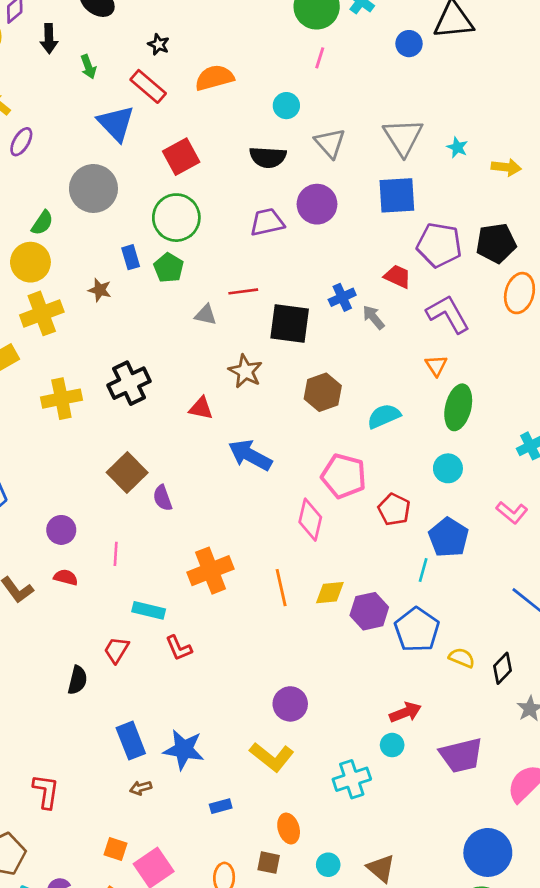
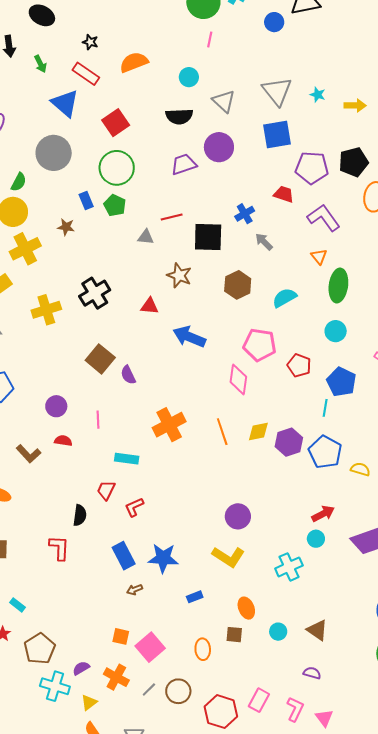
gray arrow: (373, 317) -> (264, 242), moved
red L-shape: (179, 648) -> (134, 507), moved, turned 95
red L-shape: (46, 791) -> (59, 548), moved

